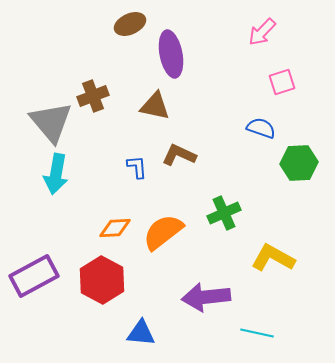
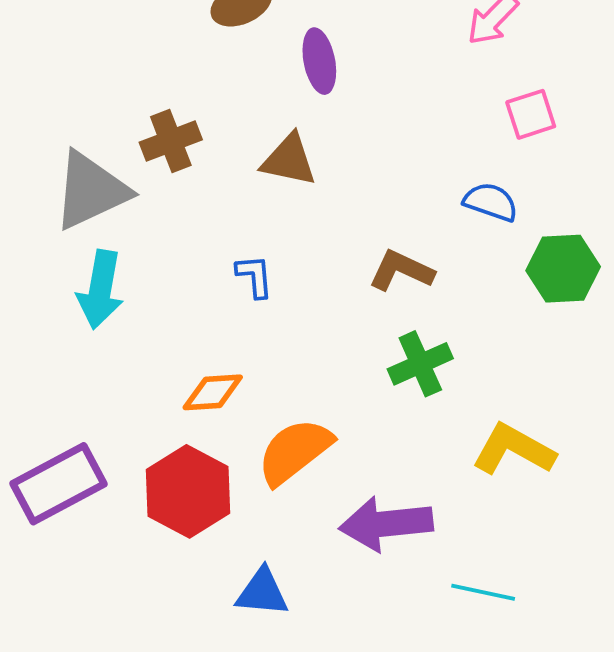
purple ellipse: (171, 54) -> (319, 61), size x0.7
gray triangle: (51, 122) -> (91, 191), turned 45
brown L-shape: (179, 155) -> (401, 270), moved
orange semicircle: (163, 232) -> (295, 451), moved

